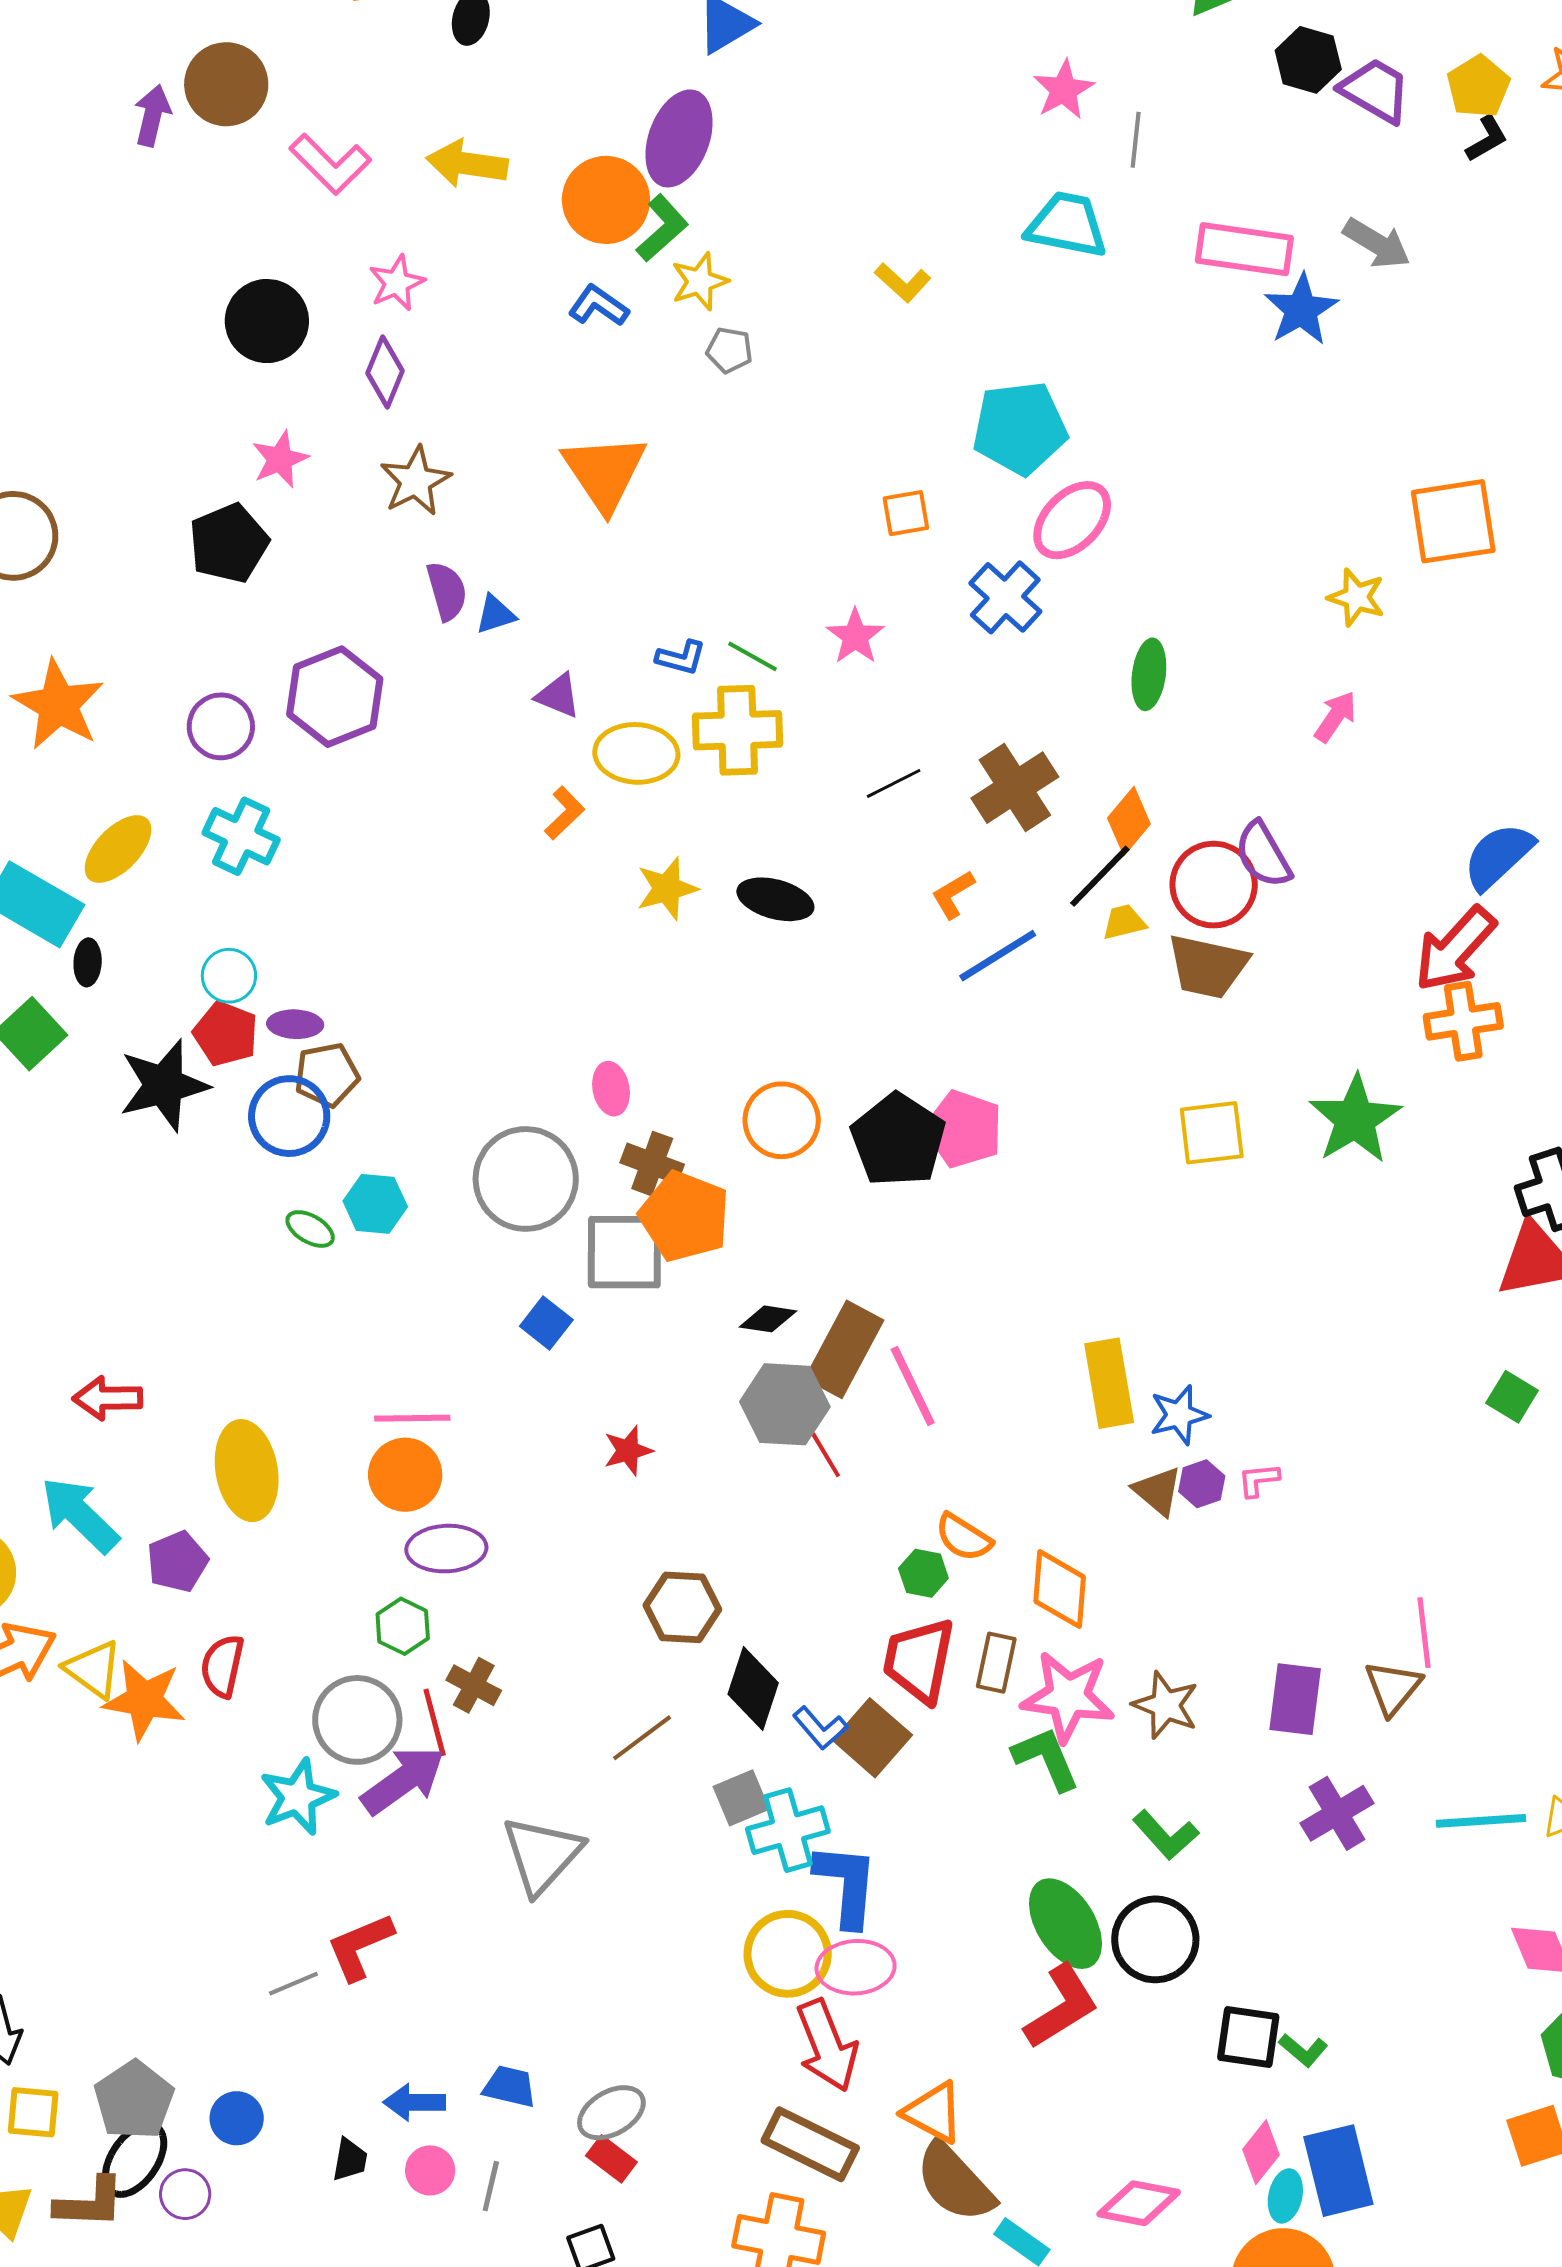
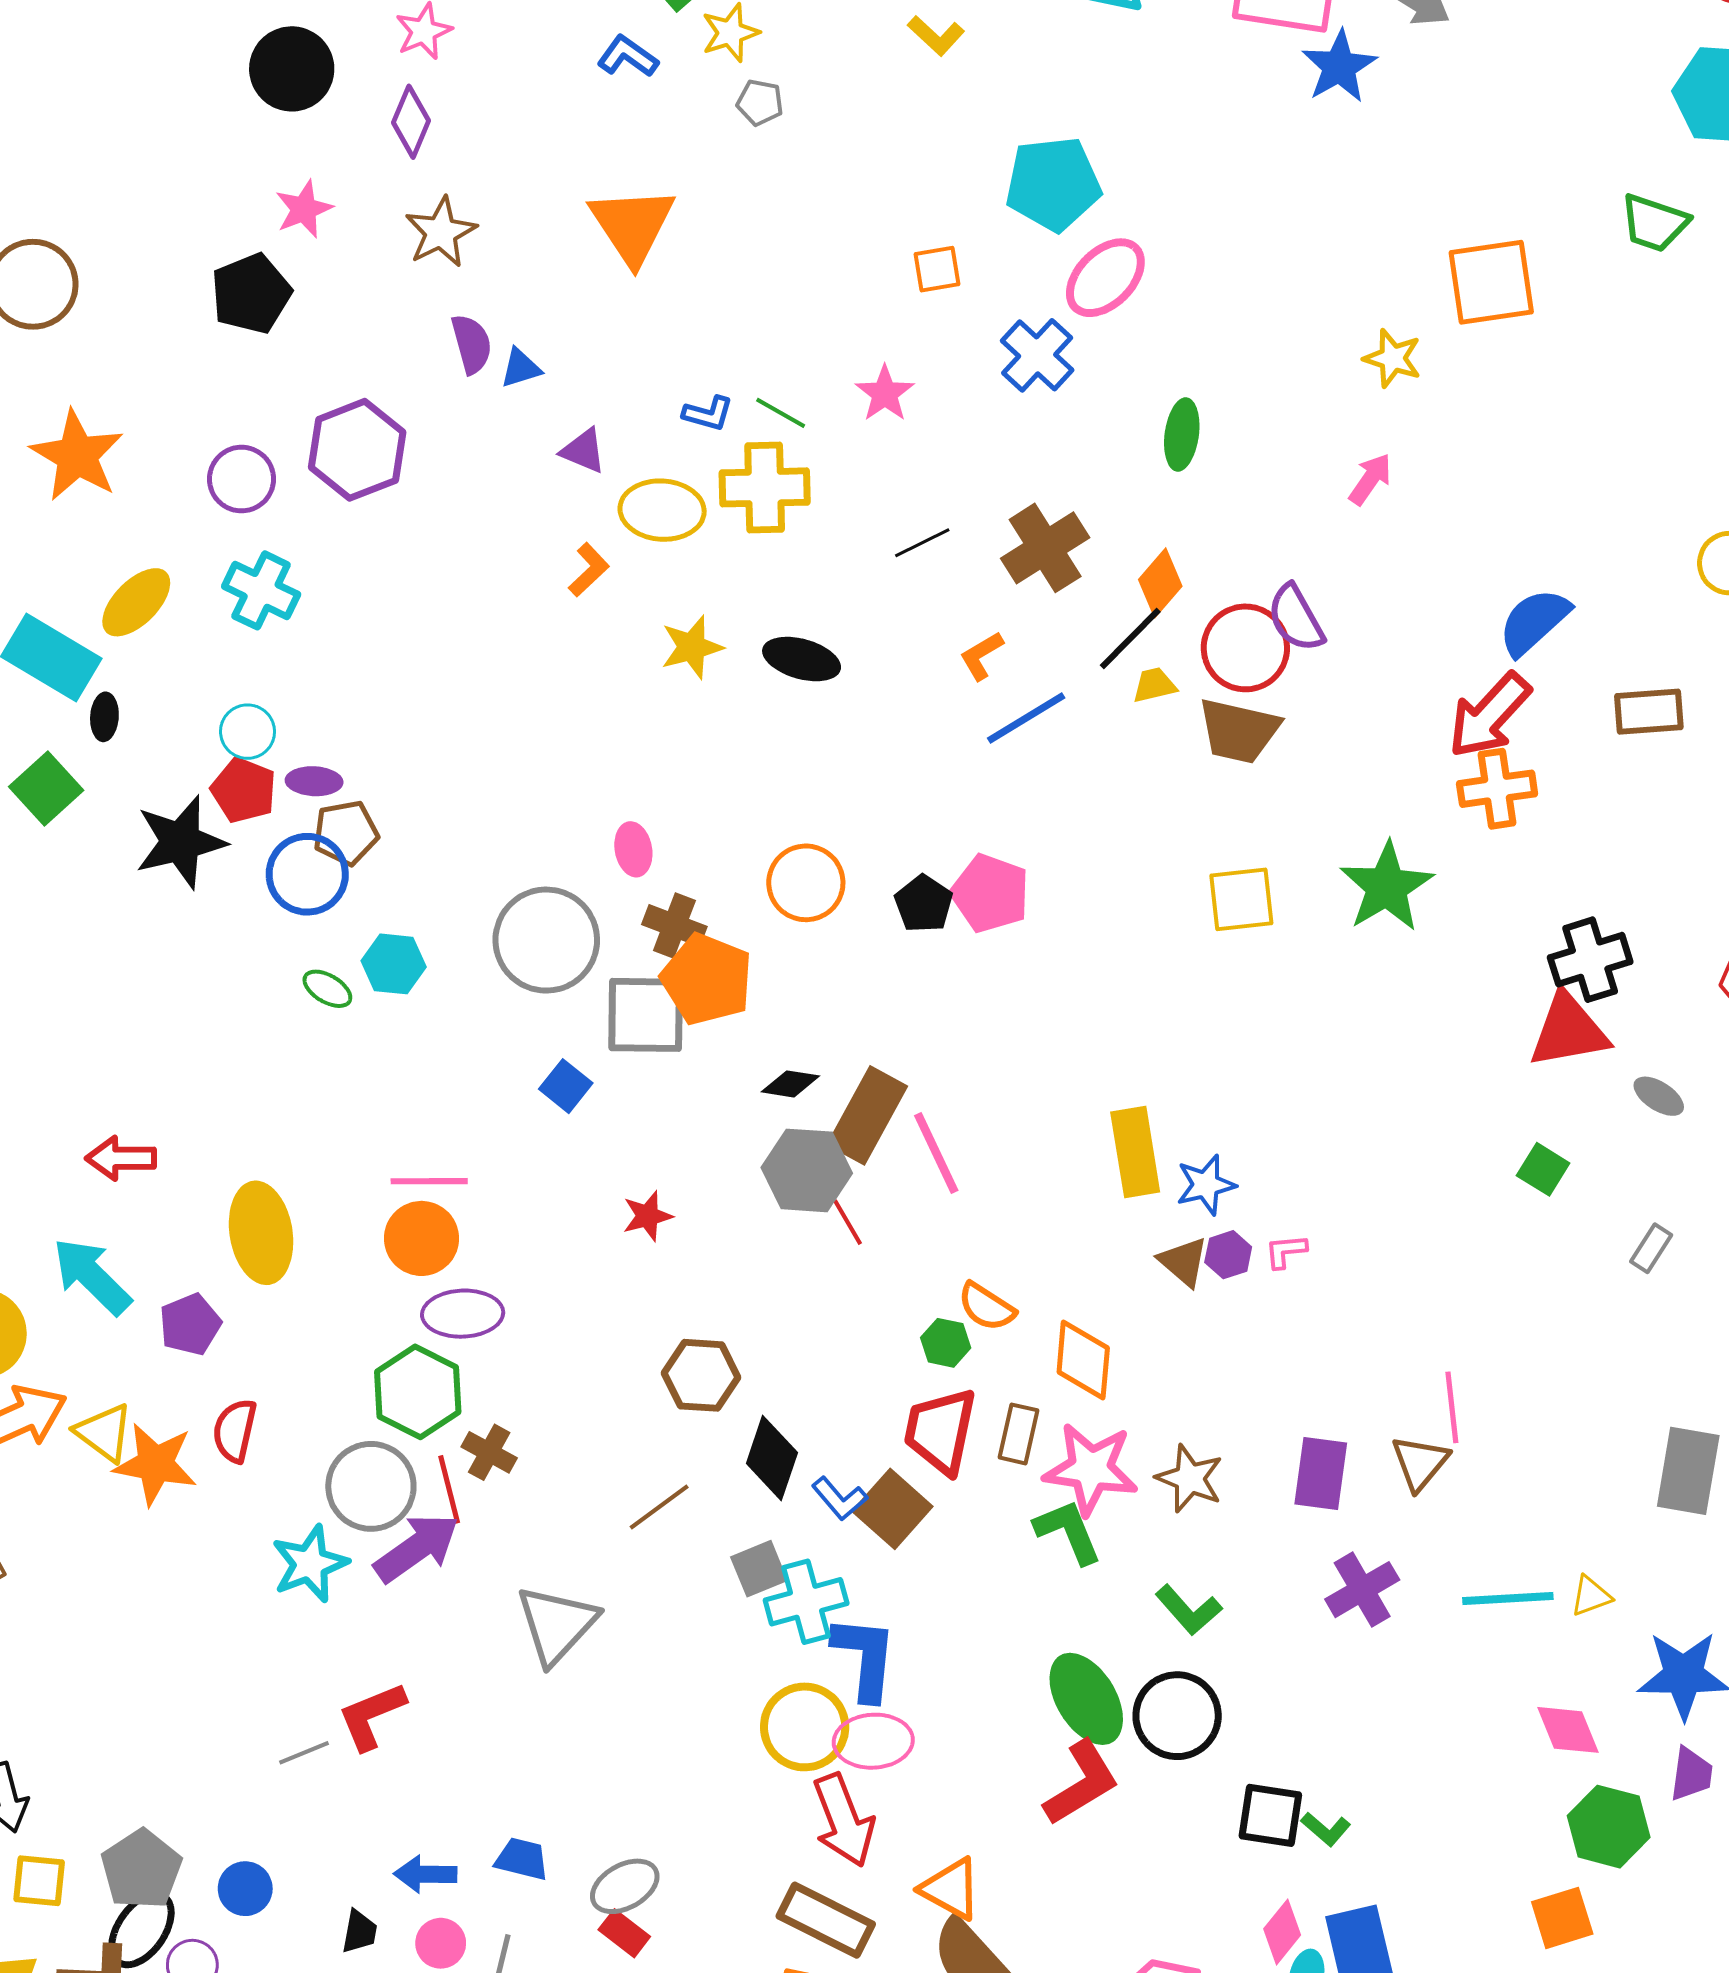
black pentagon: (898, 1140) -> (924, 904), size x0.6
green hexagon: (403, 1626) -> (418, 1392), size x1.6

